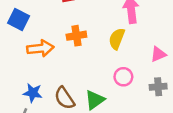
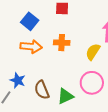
blue square: (19, 20) -> (30, 21), moved
pink circle: (123, 77) -> (92, 83), size x1.5

